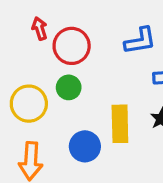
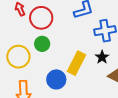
yellow rectangle: (120, 124) -> (77, 63), turned 35

